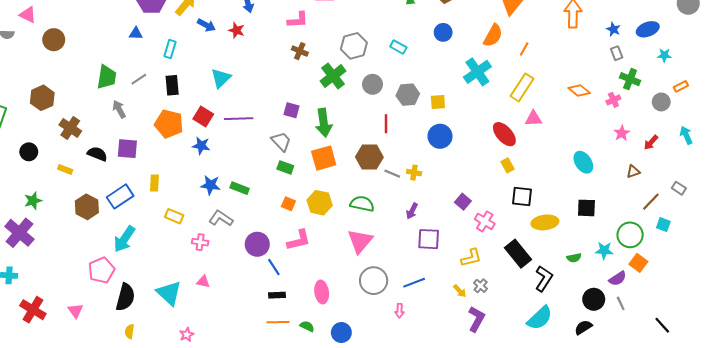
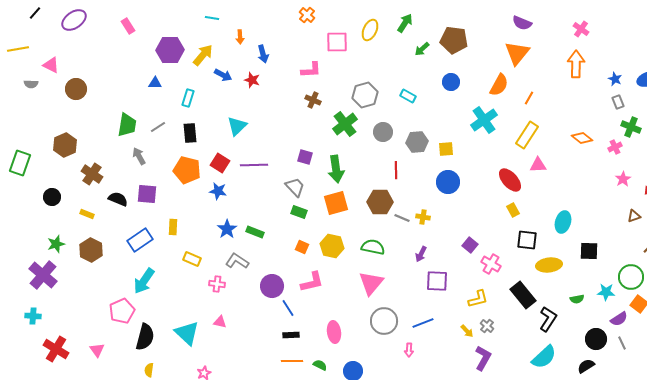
cyan ellipse: (583, 162) -> (563, 222), moved, turned 50
blue star: (211, 185) -> (227, 229), turned 30
brown hexagon: (87, 207) -> (91, 250), moved

